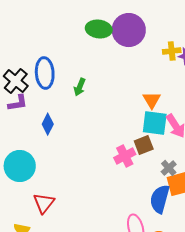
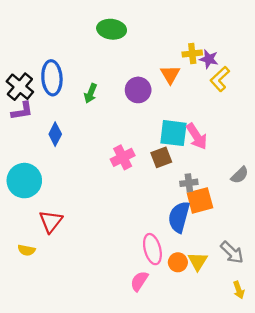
purple circle: (129, 30) -> (138, 90), moved, size x0.7
orange triangle: (152, 100) -> (170, 75), moved
pink cross: (125, 156) -> (123, 157), moved
gray cross: (169, 168) -> (189, 183), turned 35

